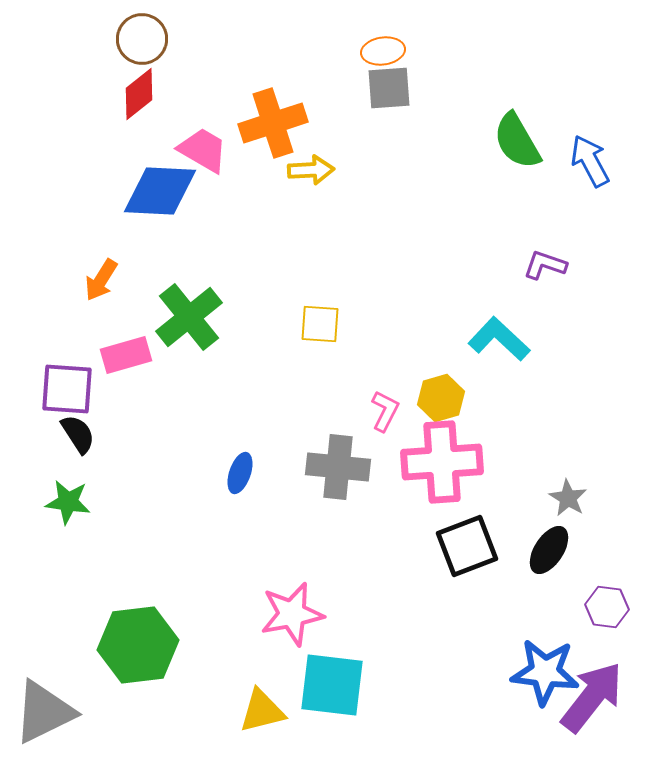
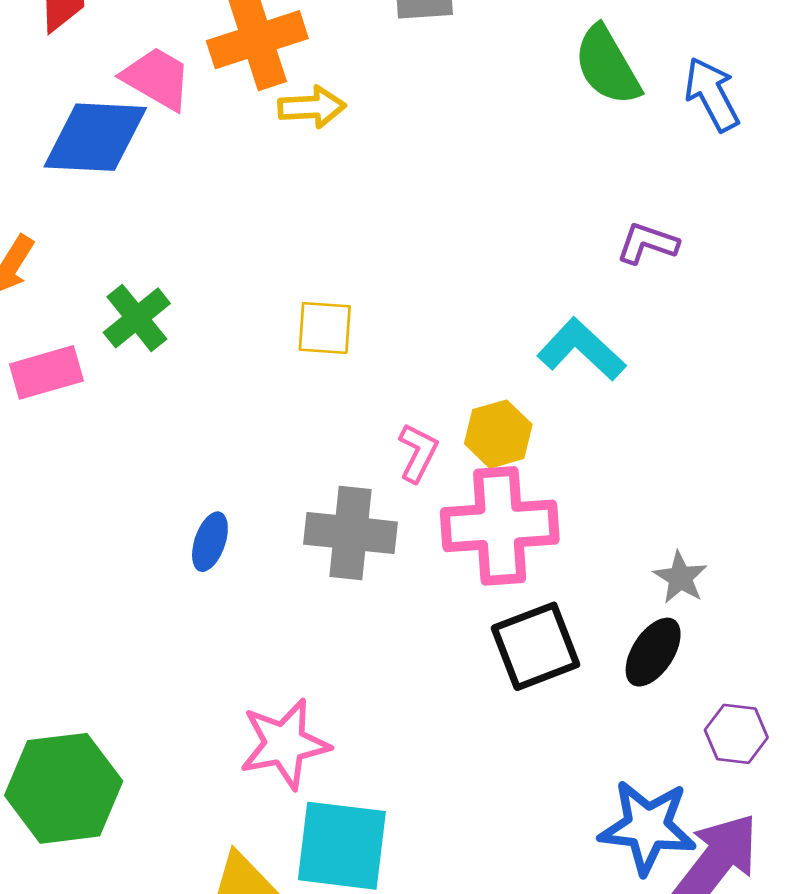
green cross: (189, 317) -> (137, 318), size x0.7

